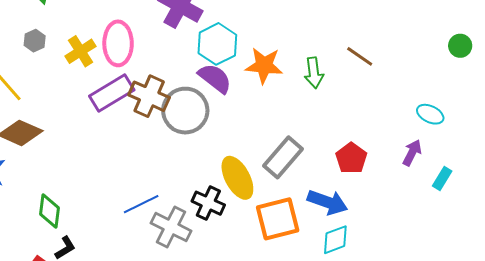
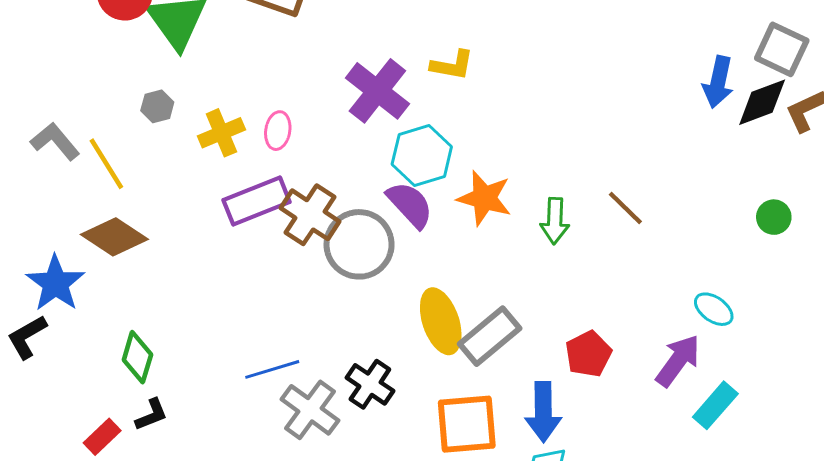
pink ellipse: (118, 43) -> (278, 131), size x0.6
purple arrow: (412, 153) -> (678, 361), size x1.4
yellow ellipse: (237, 178) -> (441, 321), moved
cyan rectangle: (442, 178) -> (715, 405), size x1.4
blue arrow: (328, 202) -> (543, 412), turned 60

